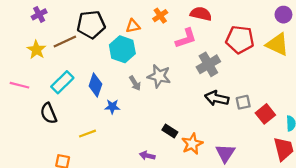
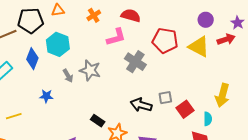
orange triangle: (133, 26) -> (58, 10), moved
gray cross: (208, 64) -> (135, 62), turned -30
blue diamond: (95, 85) -> (32, 59), moved
black arrow: (217, 98) -> (141, 105), moved
yellow line: (87, 134) -> (14, 116), moved

